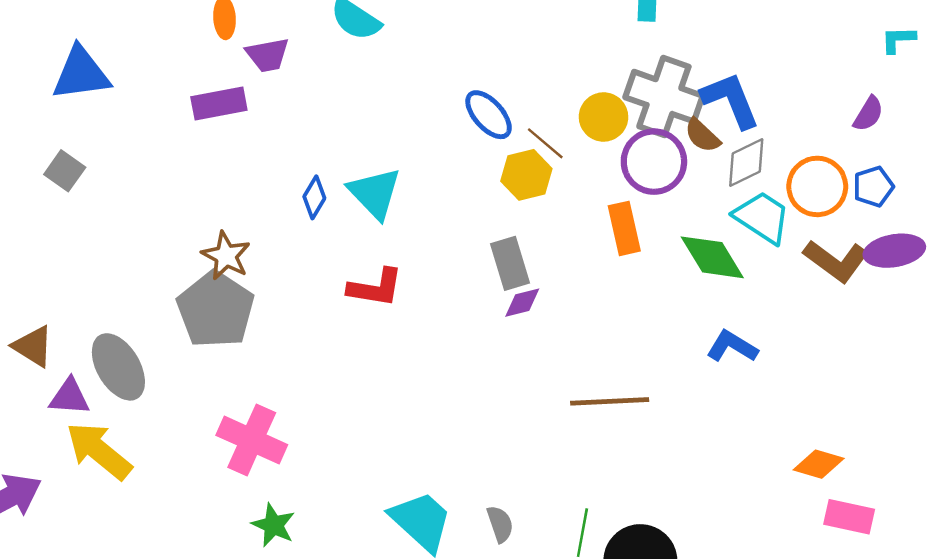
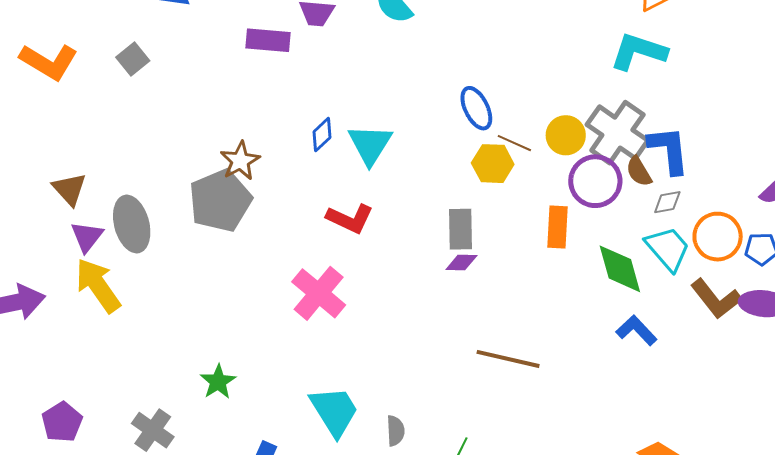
brown line: (545, 143) -> (514, 143), turned -32
gray diamond: (746, 162) -> (667, 202), size x0.7
blue L-shape: (732, 347) -> (636, 330), moved
purple triangle: (69, 397) -> (87, 237), turned 48
pink cross: (252, 440) -> (319, 293), moved

